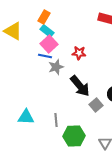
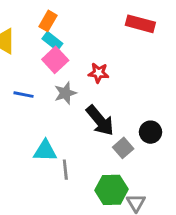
blue line: (45, 56) -> (23, 95), moved
cyan triangle: (26, 117) -> (45, 151), moved
green hexagon: (74, 136) -> (112, 190), moved

